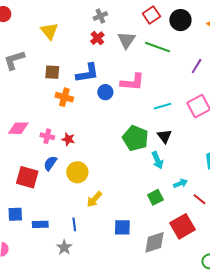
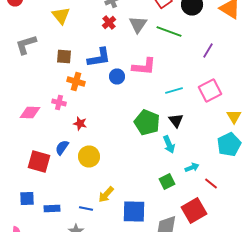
pink cross: (47, 136) -> (59, 102), moved
yellow arrow: (94, 199) -> (106, 194), moved
blue line: (74, 224) -> (86, 208), turned -72
blue square: (122, 227) -> (134, 212), size x1.4

